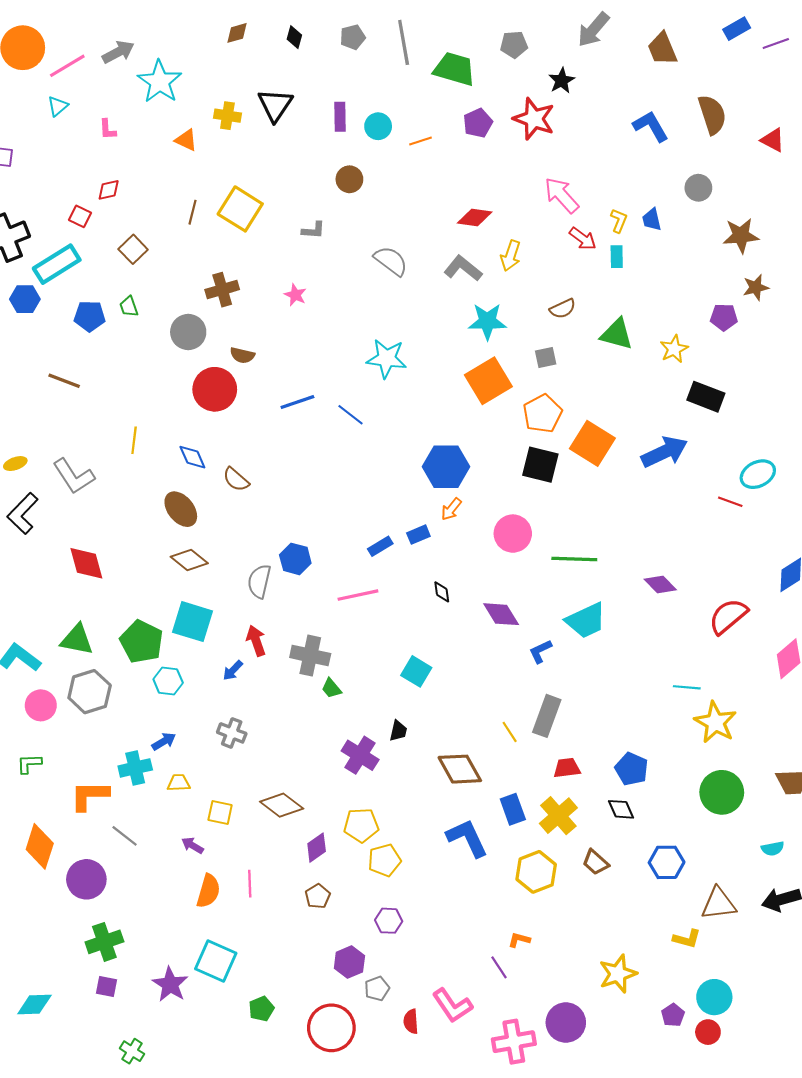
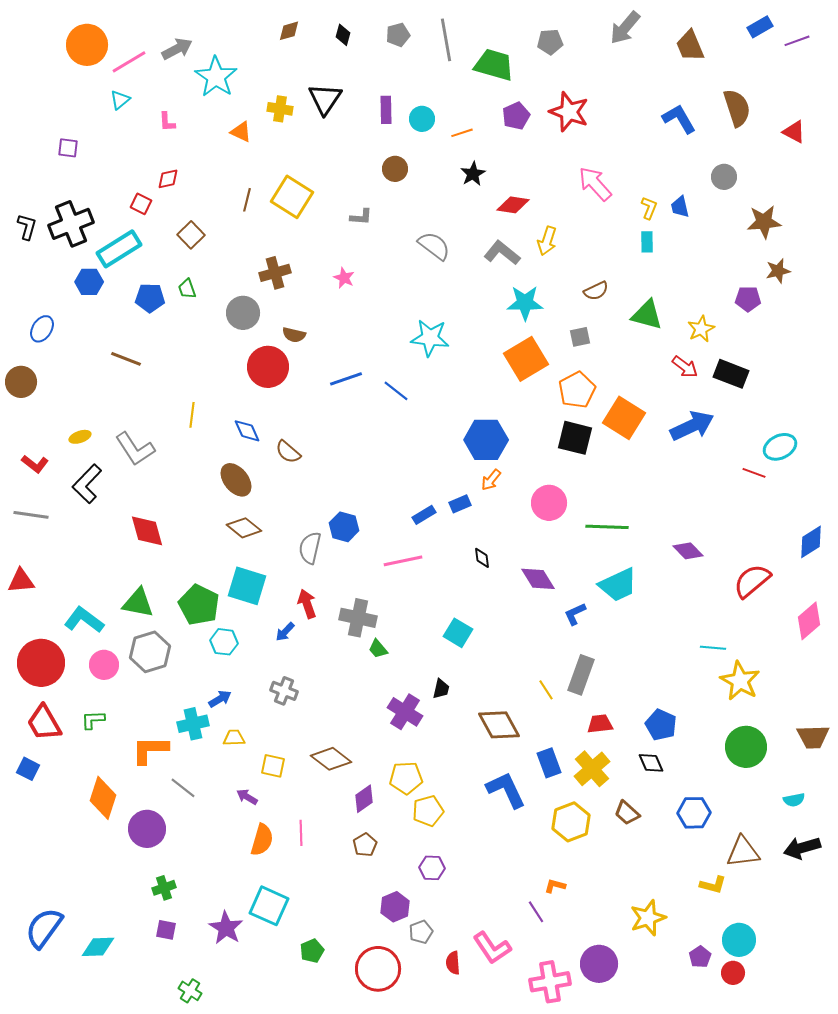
black star: (562, 81) -> (473, 174), moved
red arrow: (583, 239) -> (685, 367), moved
green cross: (104, 942) -> (164, 888), size x0.7

